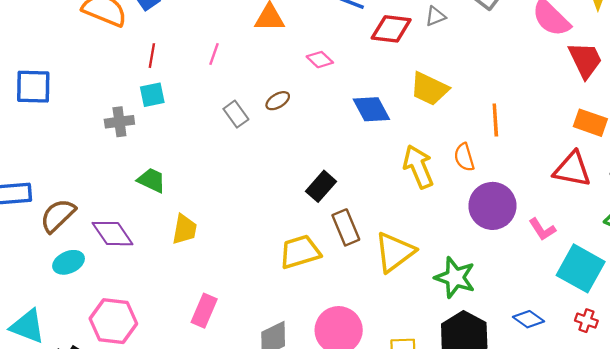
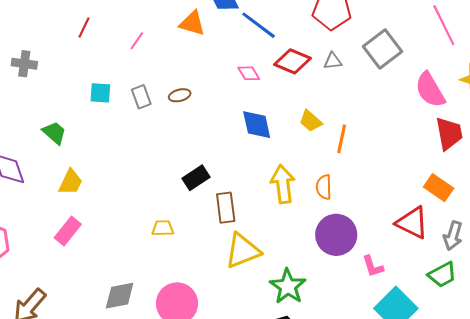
pink diamond: (320, 60) -> (249, 73), moved
yellow trapezoid: (429, 89) -> (311, 121), size x0.7
cyan square: (152, 95) -> (100, 93), moved
orange line: (495, 120) -> (342, 139), moved
gray cross: (119, 122) -> (24, 64), moved
brown rectangle: (346, 227) -> (226, 208), moved
yellow trapezoid: (300, 252) -> (163, 228), size x0.6
pink rectangle: (204, 311) -> (68, 231), moved

